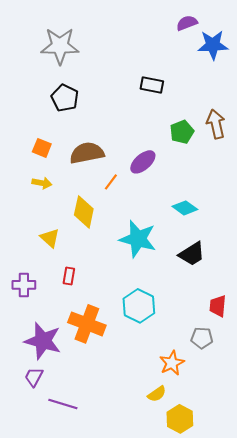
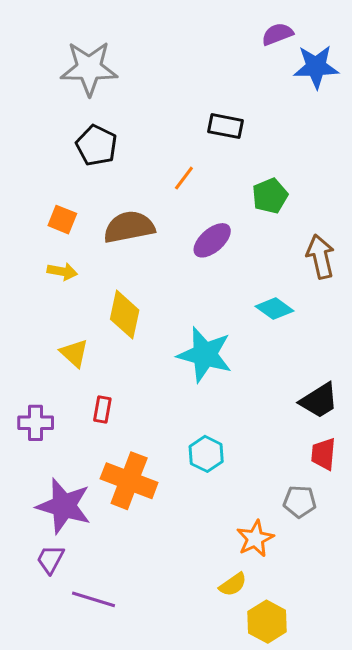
brown arrow: (216, 124) -> (320, 257), moved
orange line: (111, 182) -> (184, 178), moved
black trapezoid: (192, 254) -> (319, 401), moved
cyan hexagon: (139, 306) -> (206, 454), size x0.7

